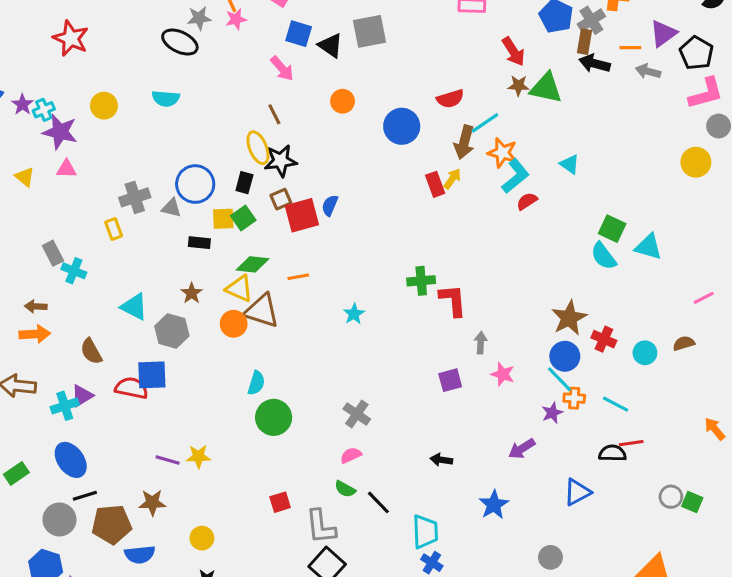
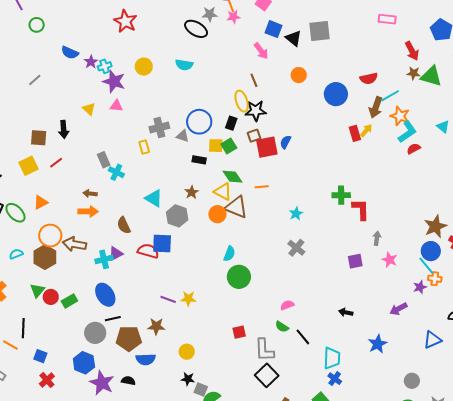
green diamond: (253, 264) -> (233, 177), turned 45
gray cross: (357, 414) -> (296, 248), moved

